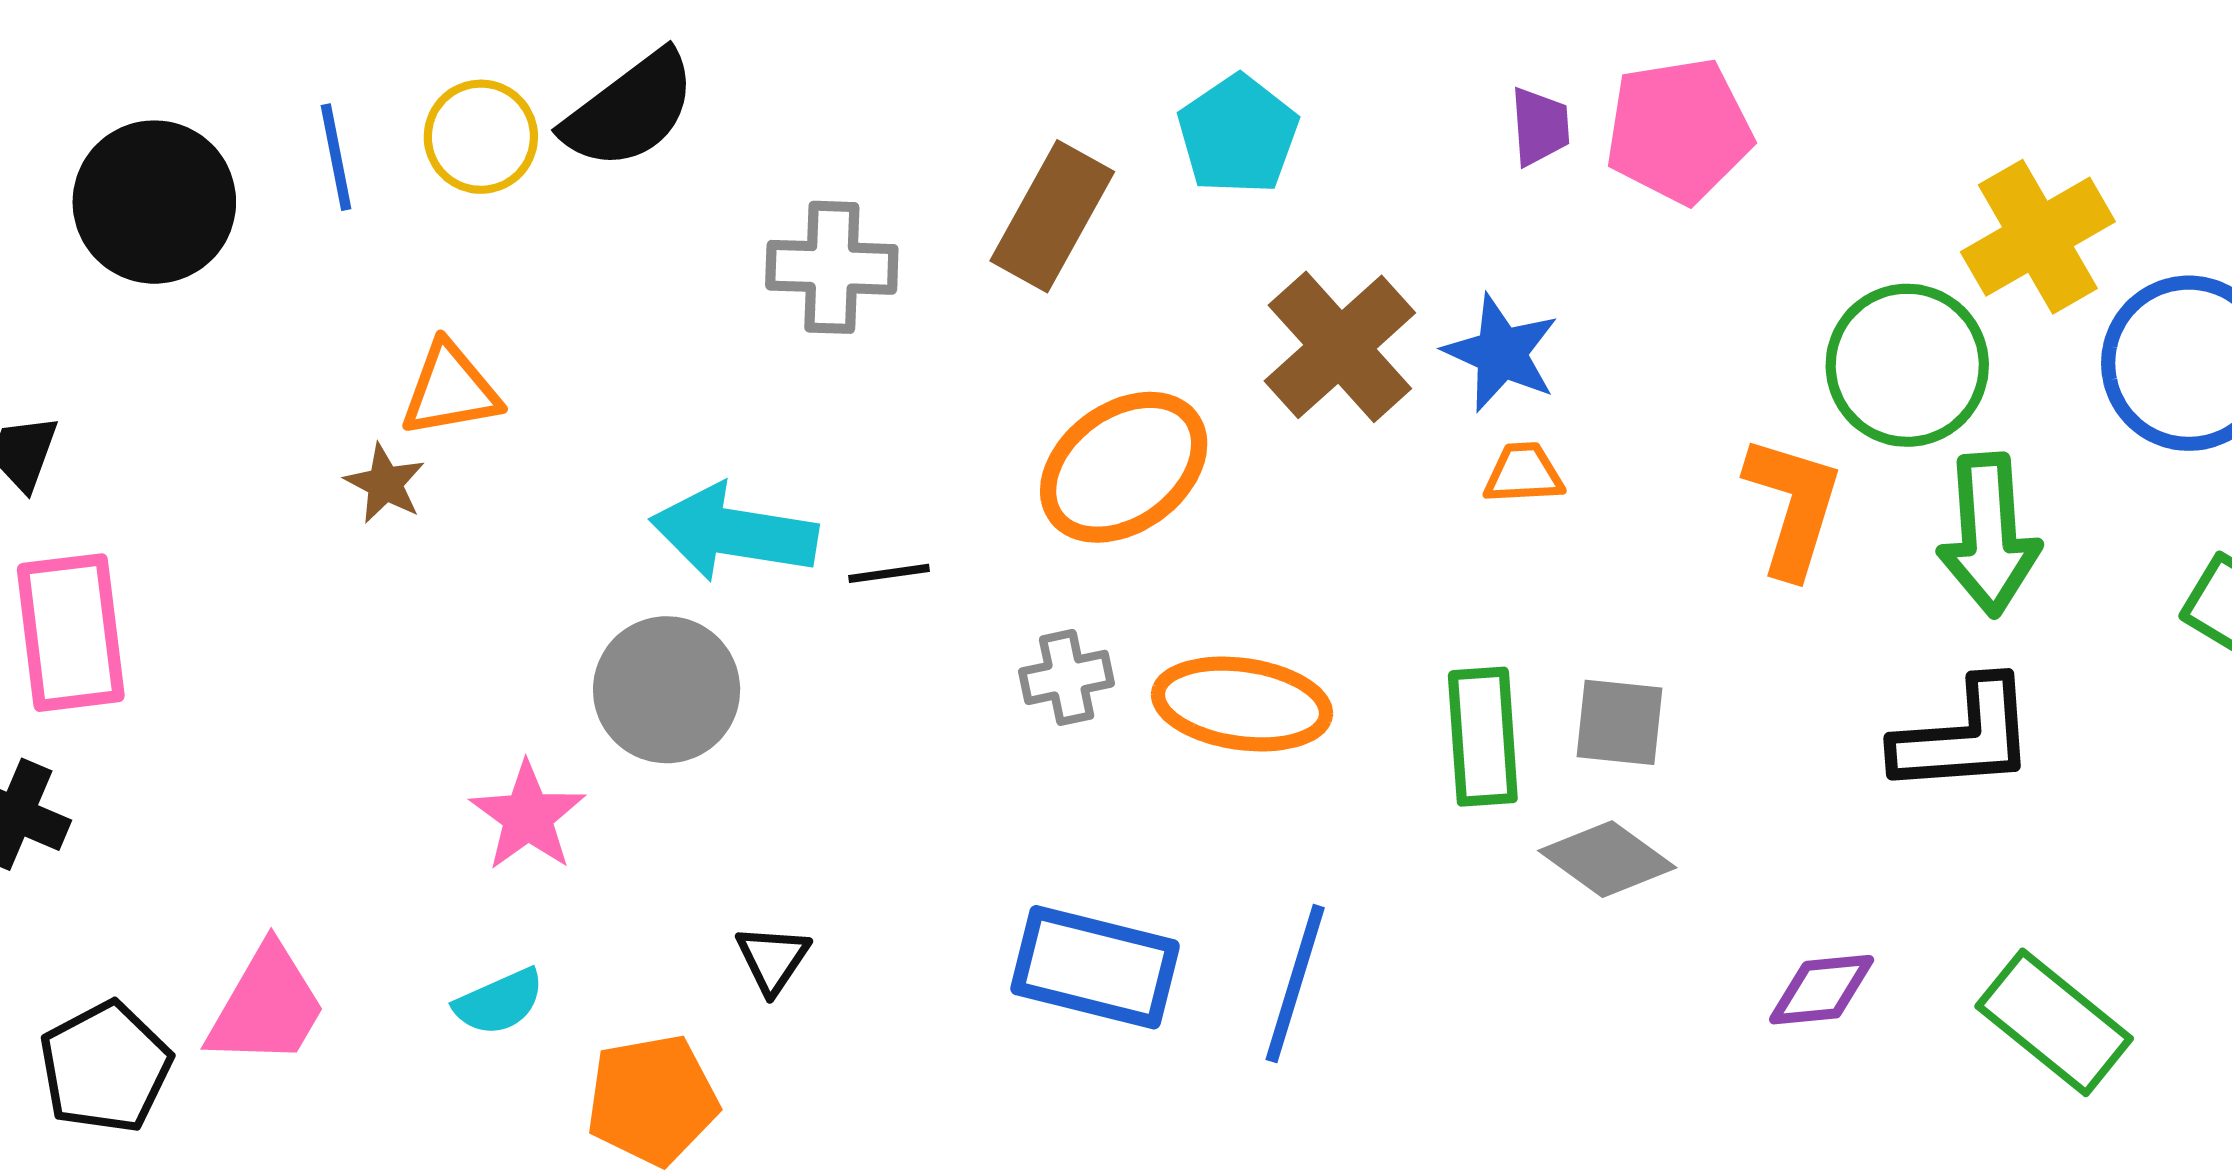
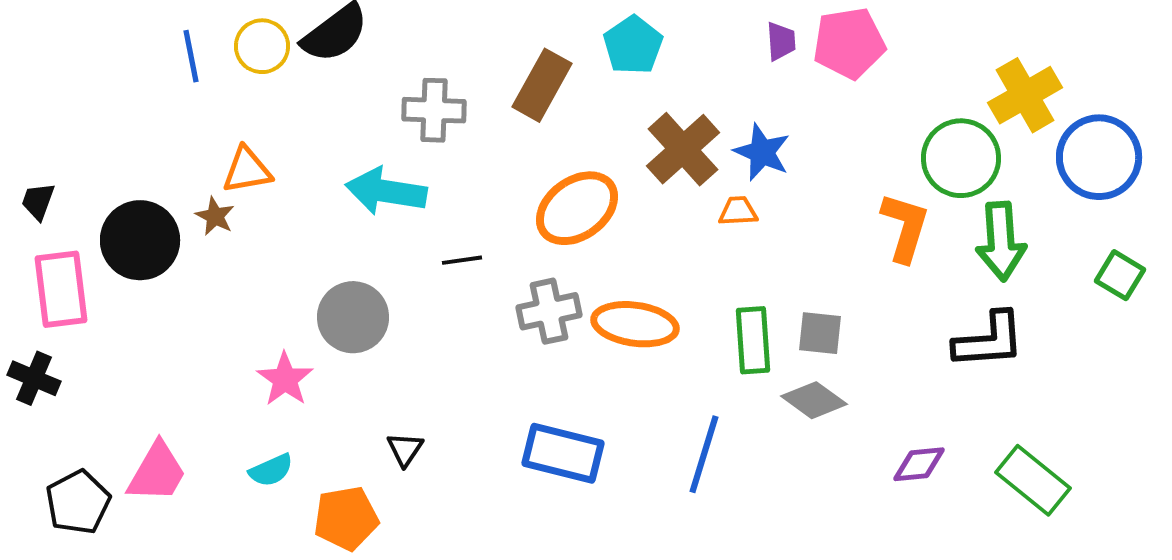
black circle: (154, 202) -> (140, 240), moved
orange trapezoid: (1524, 473) -> (738, 211), moved
cyan arrow: (734, 533) -> (386, 191), moved
gray cross: (1067, 677) -> (549, 311), size x1.4
blue line: (1295, 984) -> (704, 454), moved

